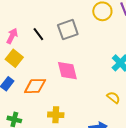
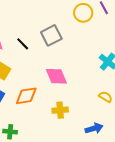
yellow cross: (56, 115) -> (60, 110), moved

